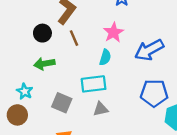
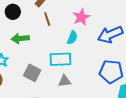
black circle: (42, 33) -> (13, 12), moved

